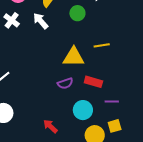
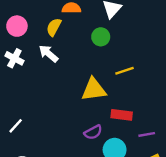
green circle: (77, 13) -> (101, 37), moved
purple semicircle: (65, 83) -> (93, 132), moved

